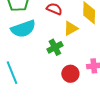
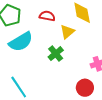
red circle: (70, 74) -> (85, 88), moved

